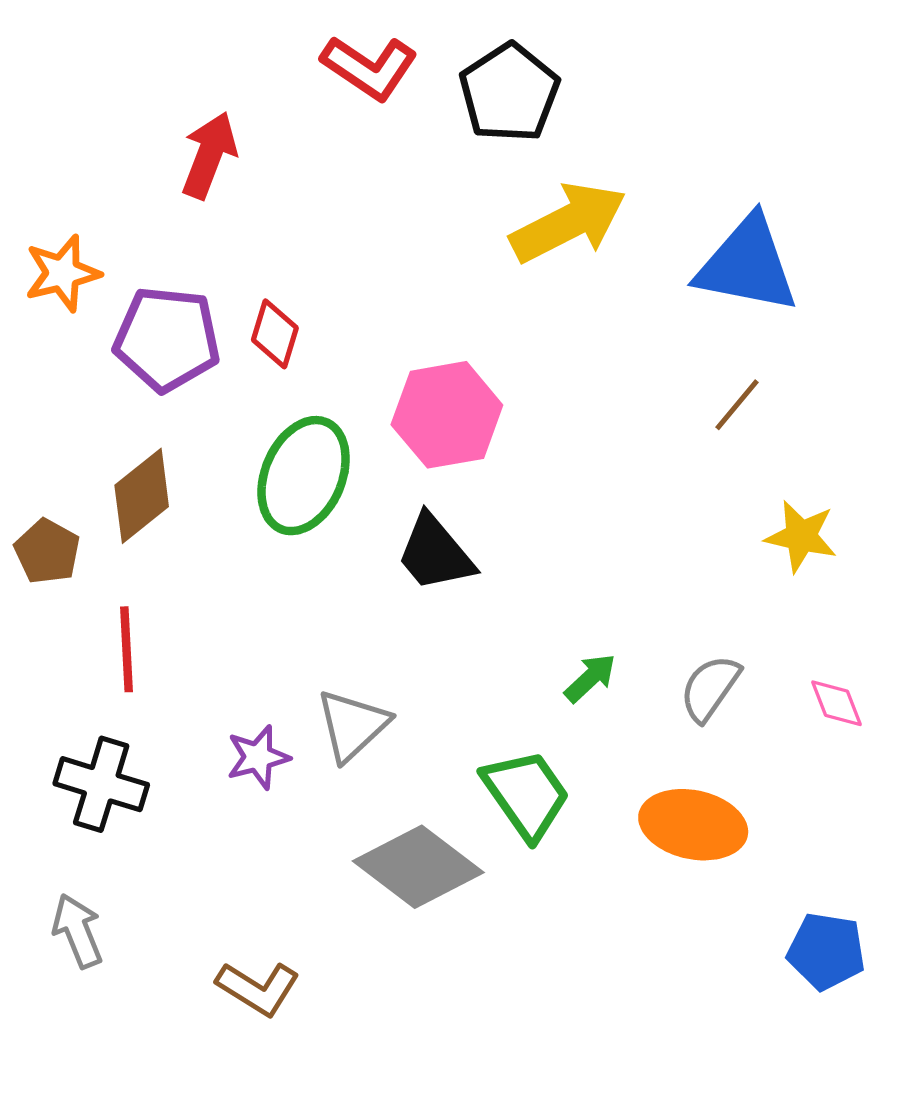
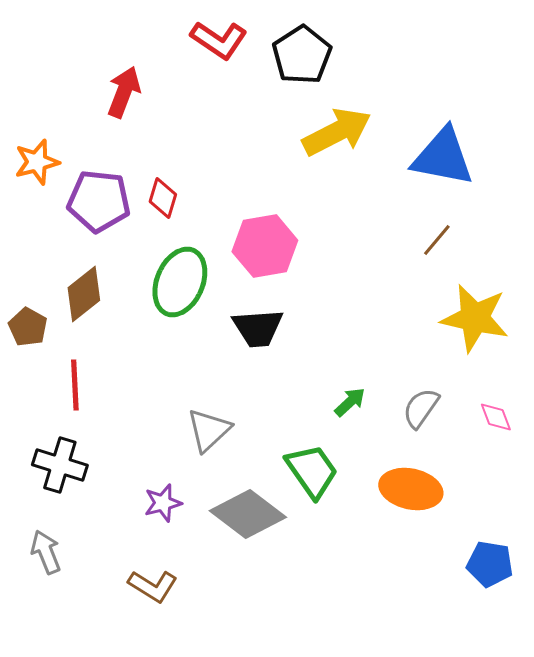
yellow star: (801, 536) -> (475, 318), size x1.6
black trapezoid: (435, 553) -> (258, 328), turned -54
purple star: (258, 757) -> (163, 503), moved

